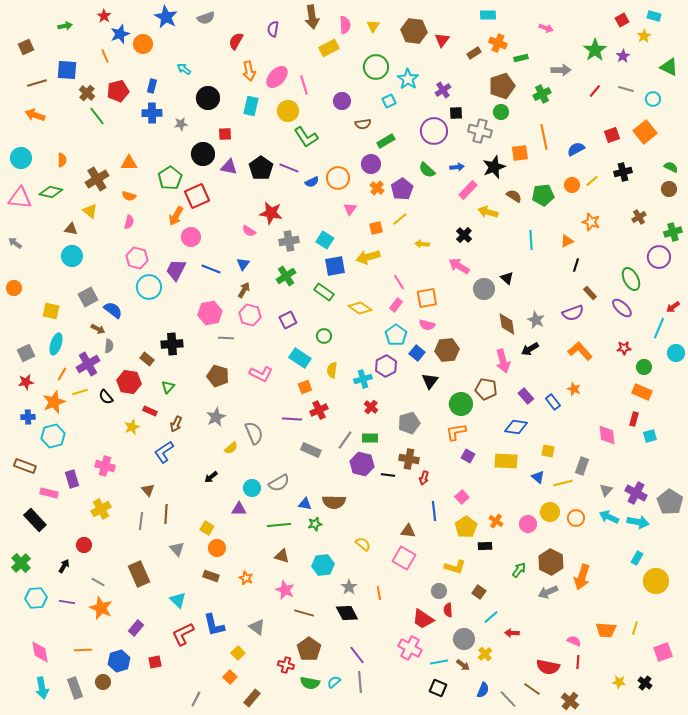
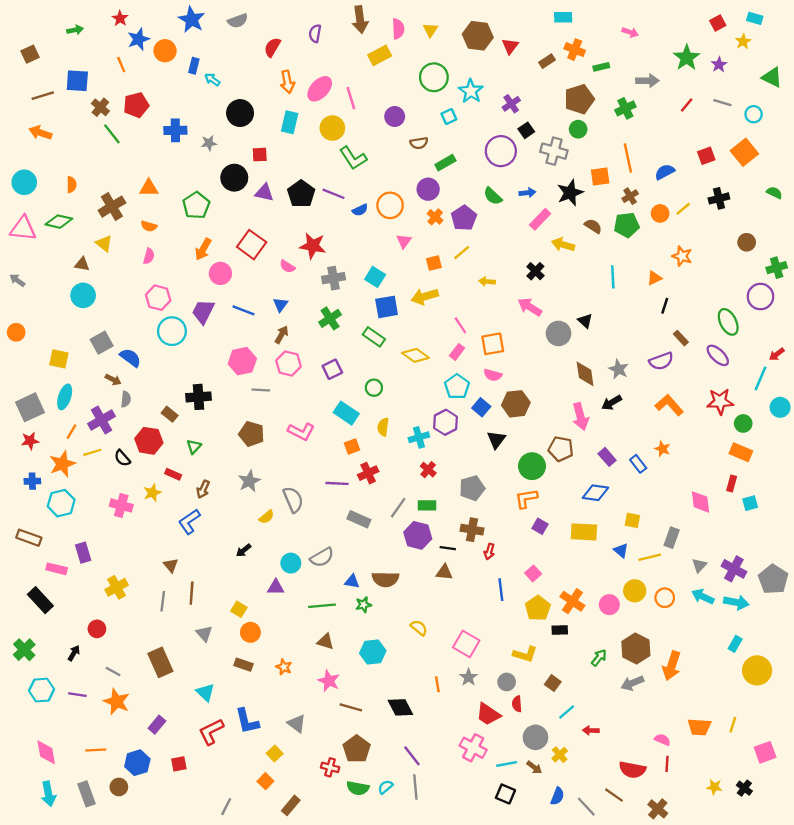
blue rectangle: (152, 86) -> (194, 66), moved
black square: (456, 113) -> (526, 130), turned -32
brown circle: (669, 189) -> (747, 242), moved
red square: (197, 196) -> (252, 245), moved, turned -30
brown cross: (639, 217) -> (630, 196), moved
red star: (624, 348) -> (720, 402), size x1.6
gray square: (26, 353) -> (30, 407), size x1.4
pink cross: (105, 466) -> (121, 505), moved
orange cross: (496, 521) -> (572, 601), size x1.5
brown triangle: (408, 531) -> (444, 572), moved
gray star: (349, 587) -> (469, 677), moved

